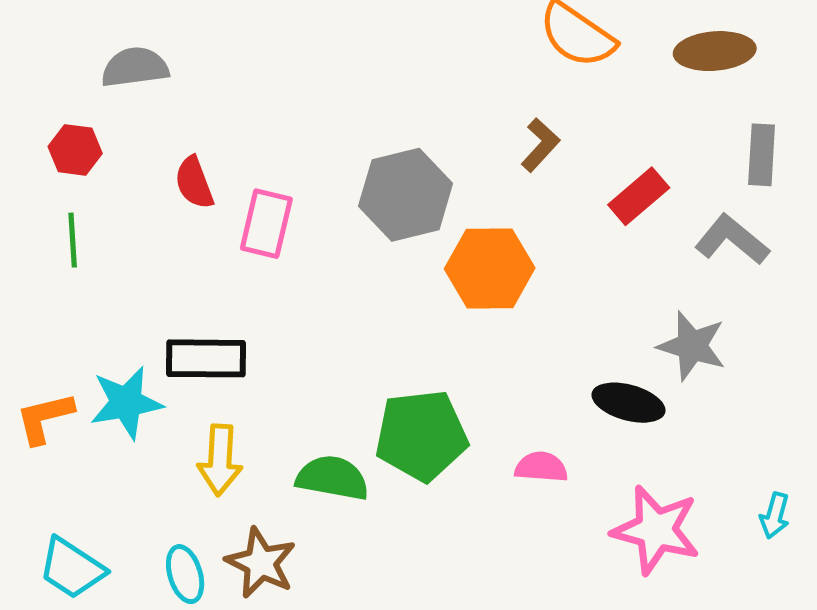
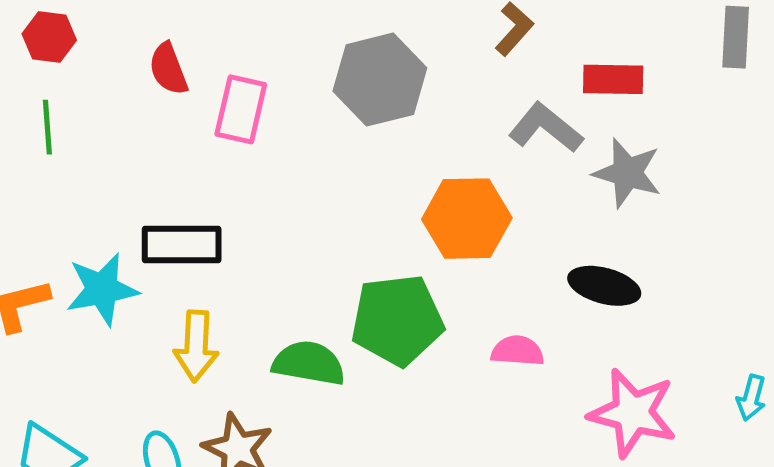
red rectangle: (639, 196) -> (613, 79), turned 42
gray L-shape: (732, 240) -> (546, 128), moved
orange hexagon: (490, 268) -> (467, 219), moved
gray star: (692, 346) -> (627, 173), moved

